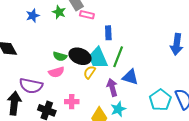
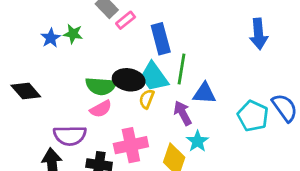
green star: (59, 12) -> (73, 34), moved
pink rectangle: (87, 15) -> (126, 20), turned -40
blue rectangle: (108, 33) -> (161, 39), size x1.5
green semicircle: (60, 56) -> (101, 86), size x1.5
pink cross: (72, 102) -> (131, 145), size x1.6

